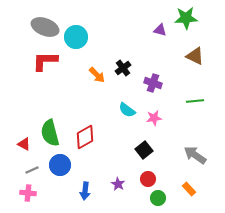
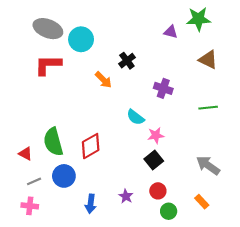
black cross: (123, 68) -> (127, 61), moved
pink star: (154, 118) -> (156, 135), moved

